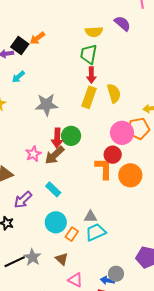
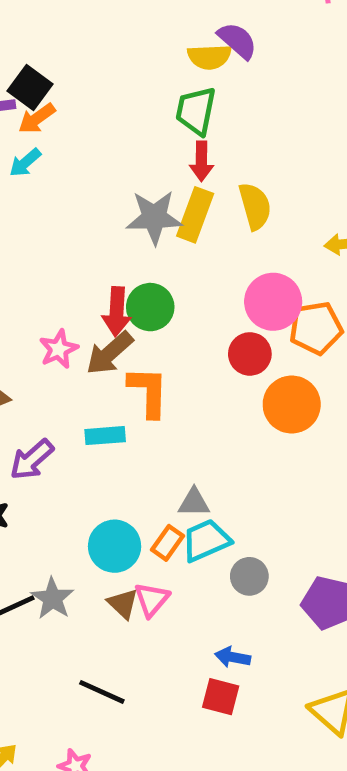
purple semicircle: (122, 23) -> (237, 41), moved
orange arrow: (37, 38) -> (37, 118), moved
gray star: (47, 105) -> (154, 217), moved
orange pentagon: (139, 129) -> (316, 328), moved
orange L-shape: (104, 168) -> (148, 392), moved
cyan rectangle: (53, 189) -> (105, 436), turned -49
cyan circle: (56, 222) -> (115, 546), moved
orange rectangle: (72, 234) -> (167, 543), moved
gray circle: (116, 274) -> (249, 576), moved
pink triangle: (75, 280) -> (152, 599), moved, turned 42

